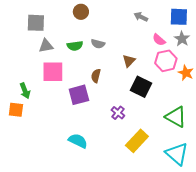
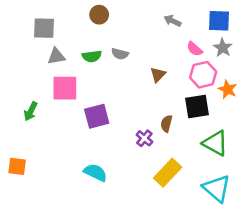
brown semicircle: (96, 76) -> (166, 124), moved
black square: (141, 87) -> (197, 106), moved, turned -35
green arrow: (25, 91) -> (31, 111), turned 49
orange square: (16, 110) -> (17, 166), moved

